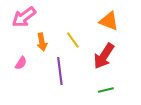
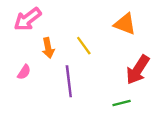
red arrow: (104, 56) -> (138, 70), moved

